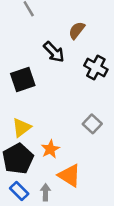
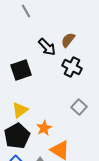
brown semicircle: (77, 30) -> (68, 40), moved
black cross: (96, 68) -> (72, 67), moved

